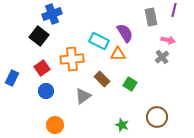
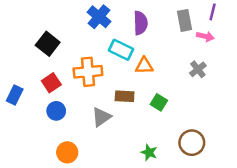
blue cross: (52, 14) -> (99, 17), moved, turned -30
purple semicircle: (125, 33) -> (140, 23), moved, turned 30
pink arrow: (168, 40) -> (205, 36), moved
brown rectangle: (102, 79) -> (125, 96), turned -42

